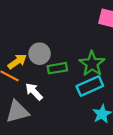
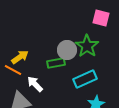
gray circle: (40, 54) -> (67, 50), moved
green star: (92, 64) -> (87, 46), moved

